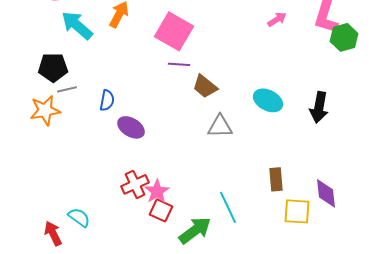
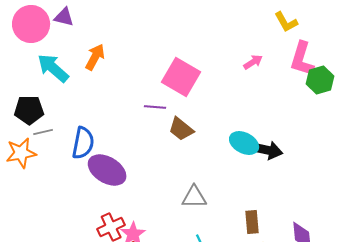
pink square: (174, 31) -> (181, 77), moved
blue semicircle: (107, 100) -> (83, 143), size x1.5
black arrow: (319, 107) -> (267, 150), moved, turned -88
gray triangle: (220, 126) -> (194, 197), moved
purple ellipse: (131, 127) -> (107, 170), size x1.4

